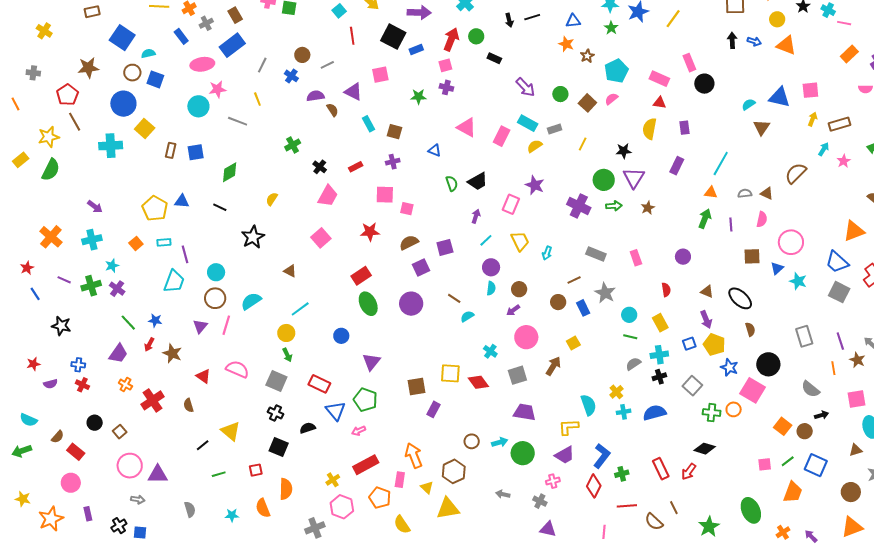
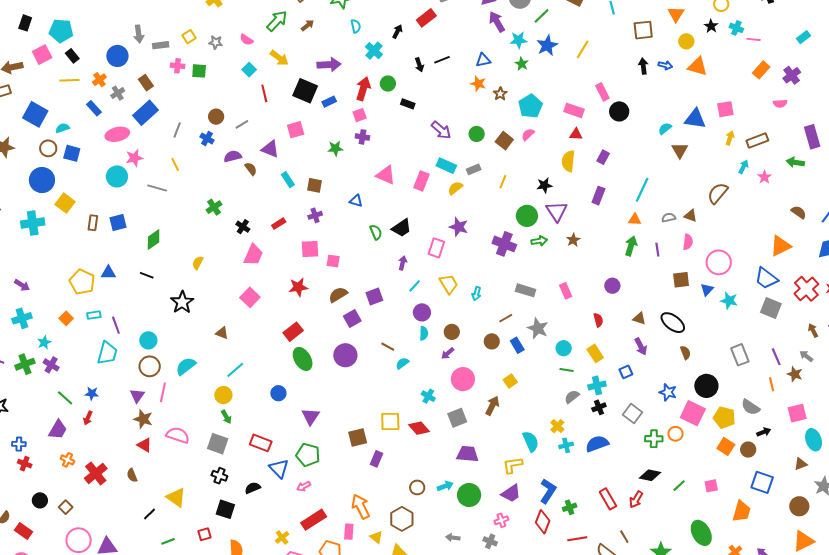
purple rectangle: (685, 128) -> (603, 157), turned 40
yellow pentagon: (714, 345) -> (724, 417), moved
brown star: (172, 353) -> (143, 419), moved
green line: (788, 461) -> (679, 486), moved

